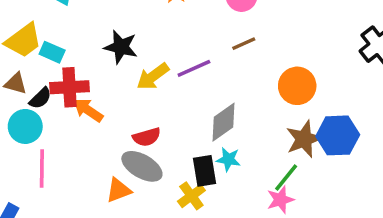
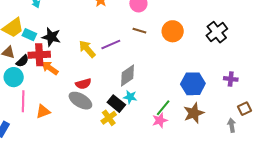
brown line: (244, 44) -> (139, 31), turned 40
black star: (121, 47) -> (51, 37), moved
yellow arrow: (153, 76) -> (87, 49), turned 84
orange circle: (297, 86) -> (173, 31), moved
brown star: (304, 139) -> (194, 113), moved
black rectangle: (204, 171) -> (116, 104), turned -42
orange triangle: (119, 190) -> (43, 112), moved

